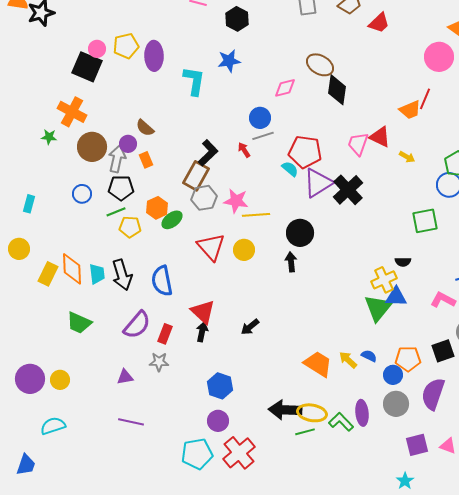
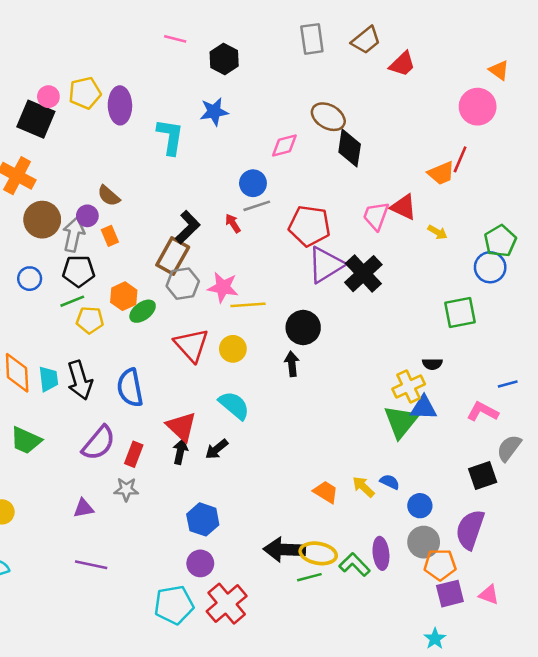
cyan semicircle: (290, 169) -> (234, 405), moved, size x1.5
black arrow: (250, 327) -> (217, 449), moved
orange pentagon: (408, 359) -> (440, 565), moved
orange trapezoid: (318, 364) -> (326, 492), size x0.7

